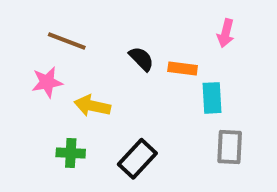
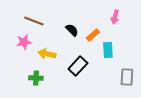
orange rectangle: (183, 69) -> (93, 35), turned -48
gray rectangle: (230, 147) -> (127, 77), moved
black rectangle: (137, 159) -> (78, 66), moved

